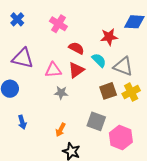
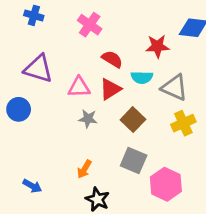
blue cross: (17, 19) -> (34, 15), turned -32
cyan semicircle: (99, 60) -> (142, 77), turned 133
brown square: (108, 91) -> (133, 120), moved, turned -30
blue arrow: (22, 122) -> (32, 186), moved, turned -48

